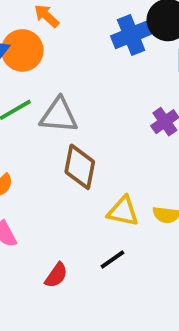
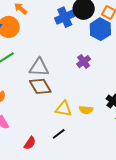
gray triangle: (59, 115) -> (39, 67), moved
brown diamond: (80, 167) -> (40, 86), turned -40

